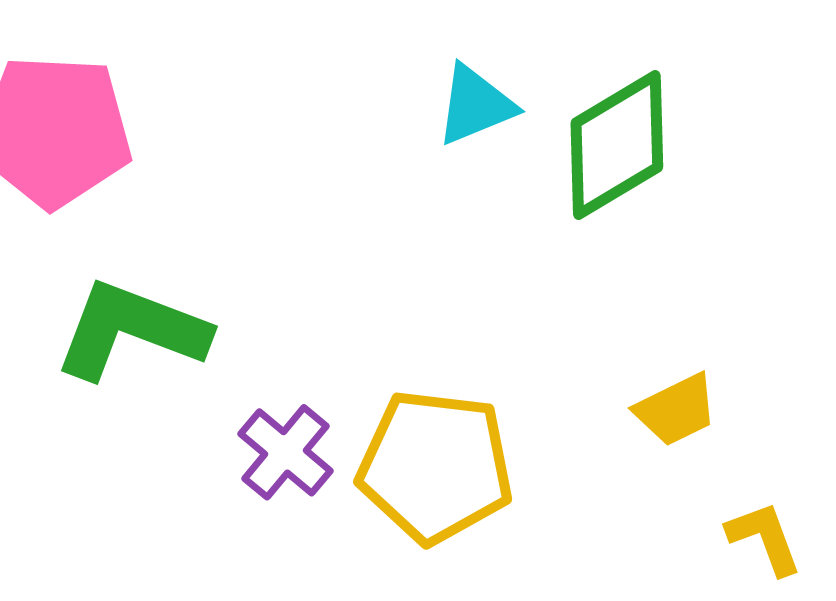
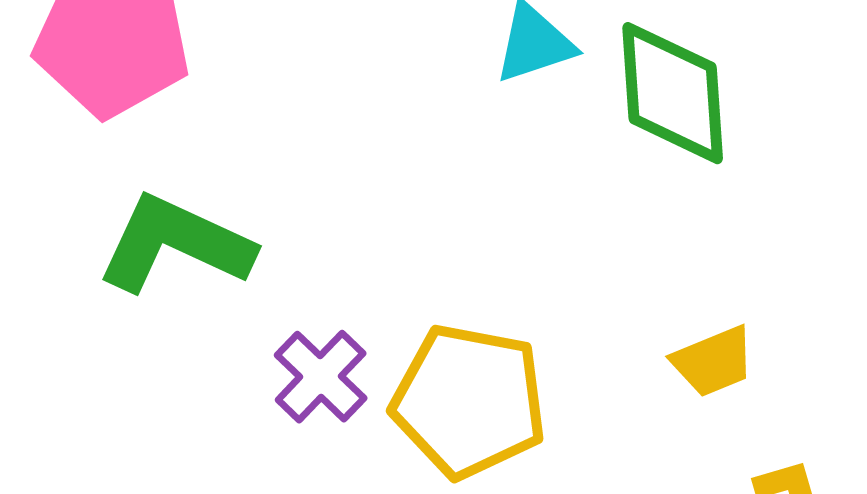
green diamond: (617, 145) -> (673, 93), turned -67

